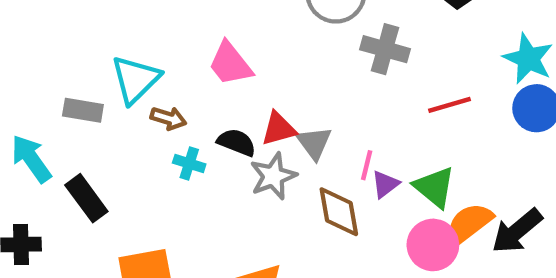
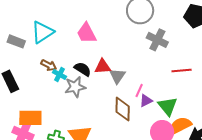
brown arrow: (168, 118) -> (49, 65), moved
gray star: (273, 176) -> (75, 87), moved

